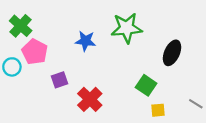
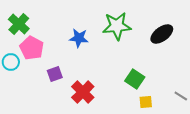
black ellipse: (172, 53) -> (162, 34), moved, turned 30

